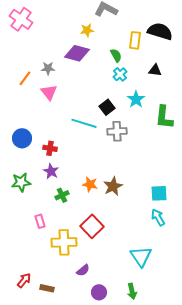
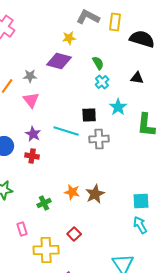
yellow rectangle: (135, 40) -> (115, 22), moved
black square: (107, 107) -> (89, 115), turned 35
purple star: (51, 171) -> (33, 134), moved
red square: (92, 226) -> (74, 234), size x0.6

